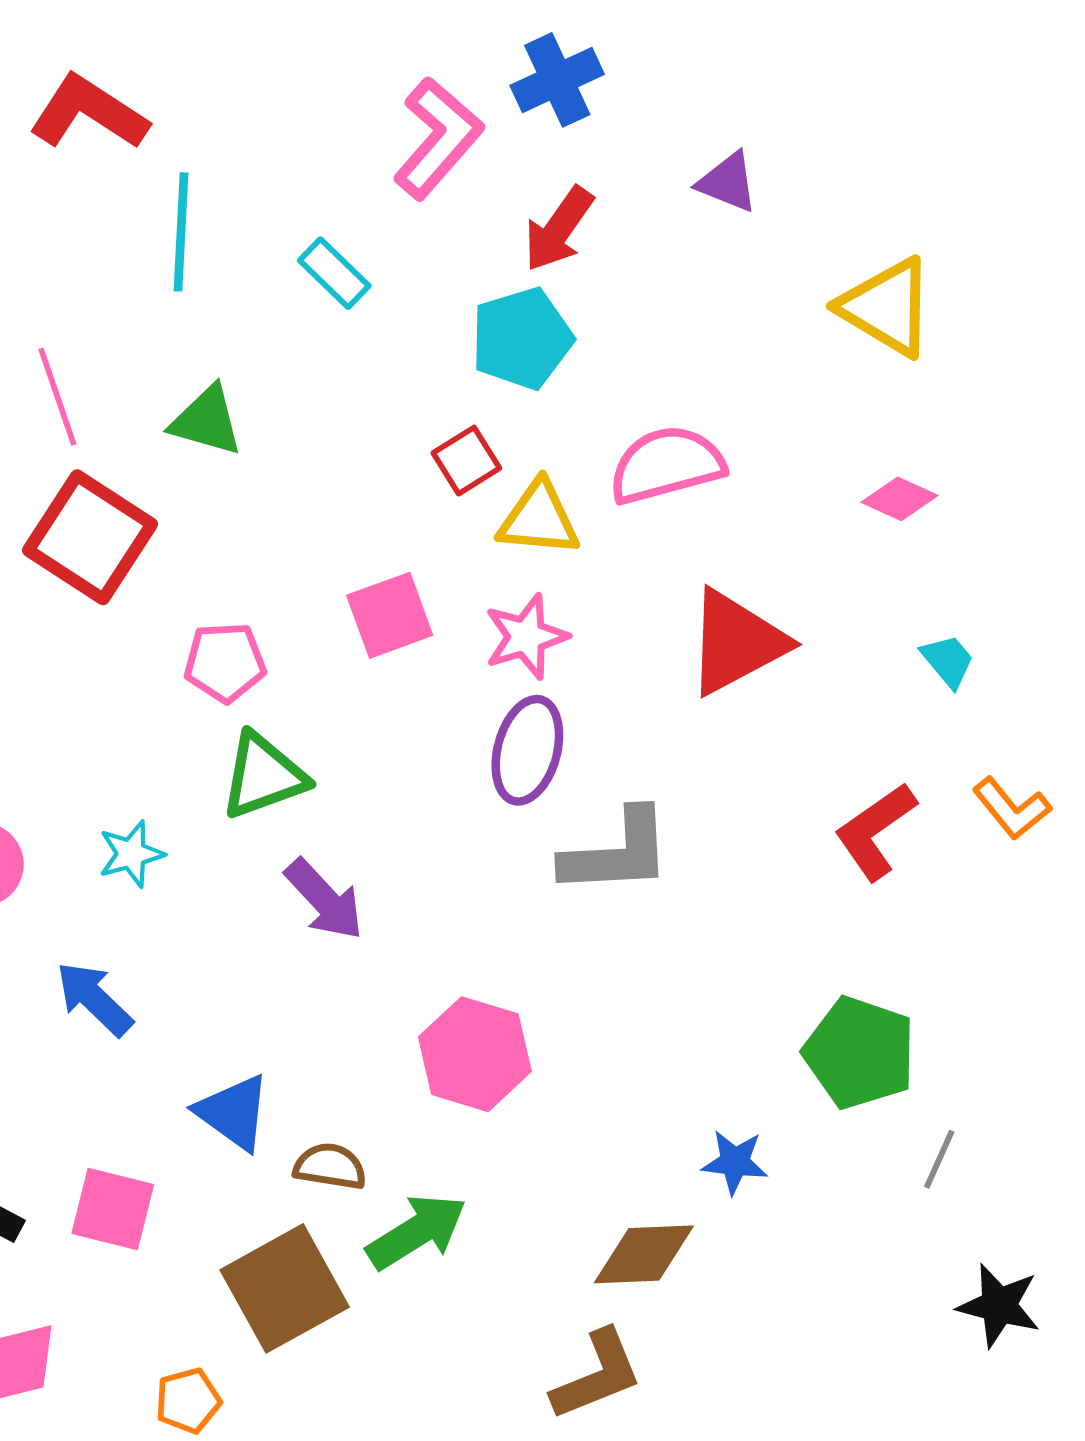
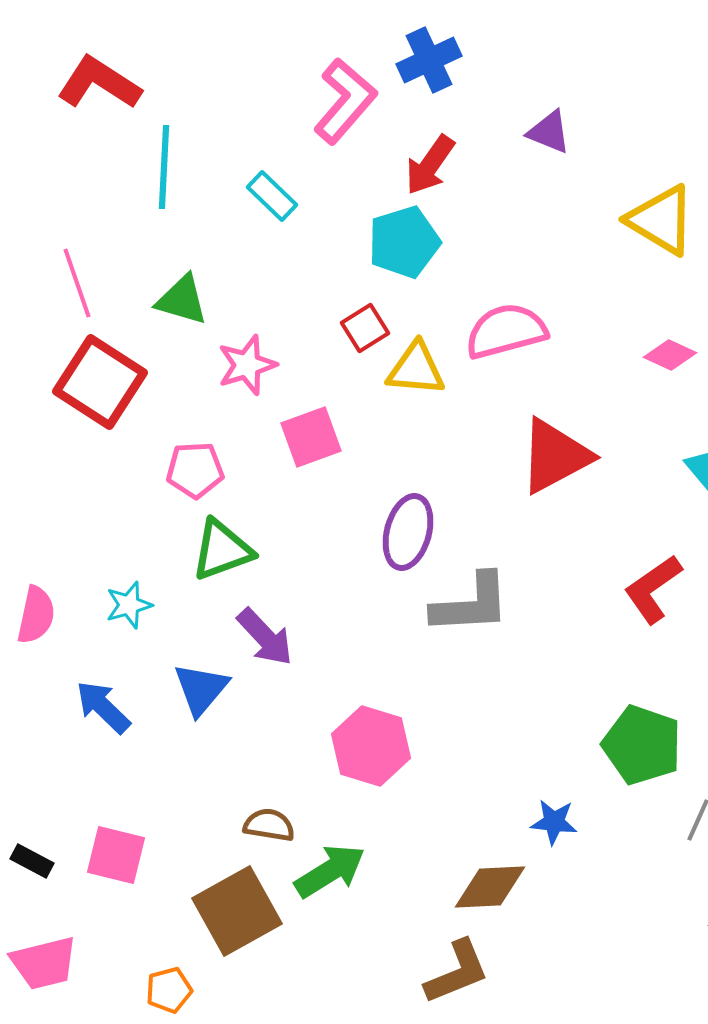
pink star: (526, 637) -> (247, 365), moved
blue triangle: (233, 1112) -> (201, 689), moved, turned 34

